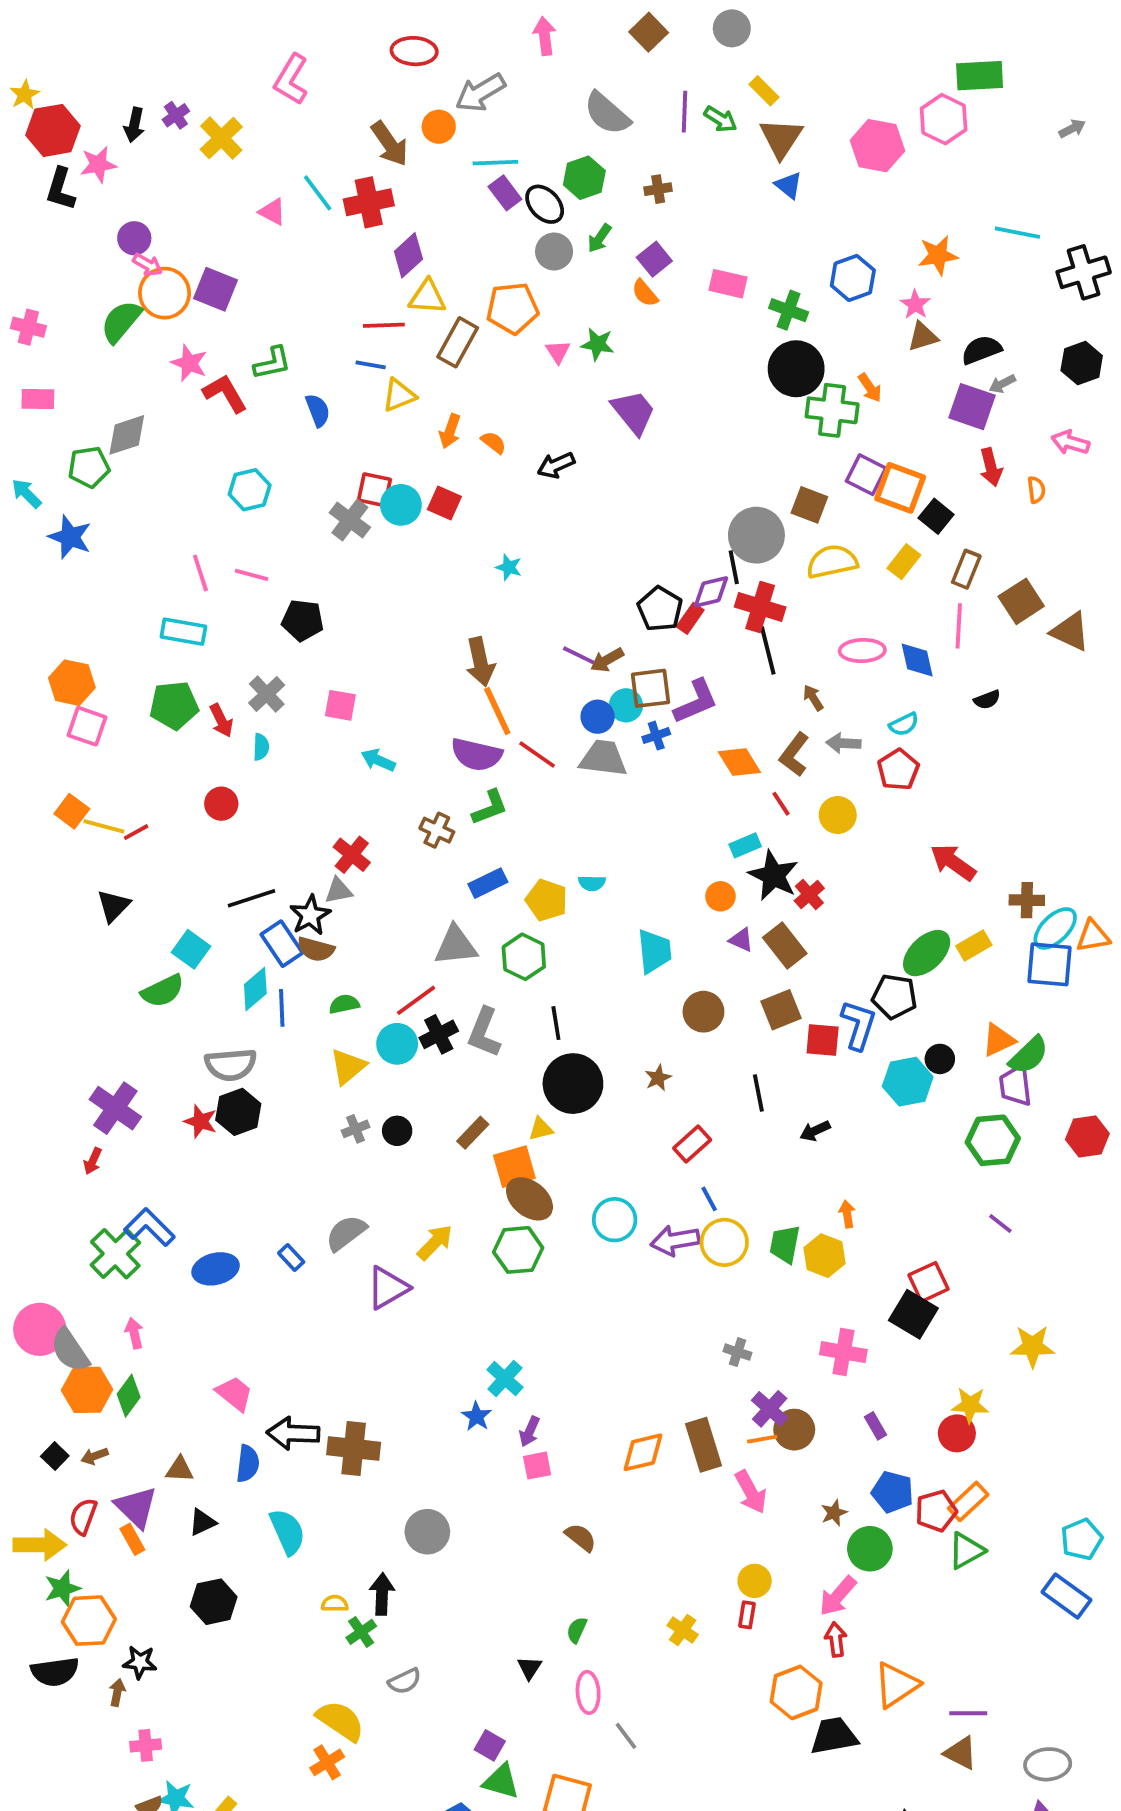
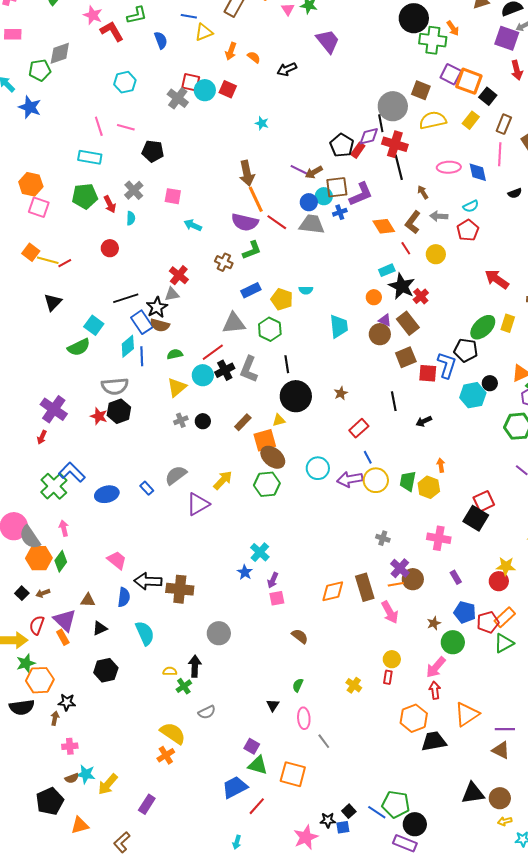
yellow rectangle: (974, 945) -> (508, 323), turned -42
brown circle: (703, 1012) -> (380, 334), moved

